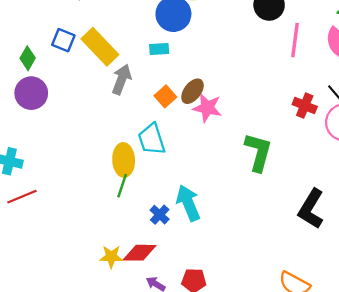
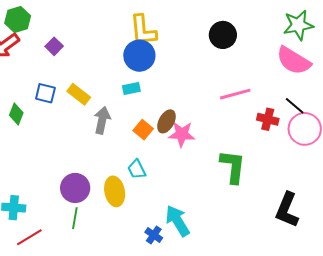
pink line: (295, 40) -> (235, 94), moved, turned 76
yellow rectangle: (100, 47) -> (79, 94), size x0.7
purple circle: (31, 93) -> (75, 188), moved
cyan trapezoid: (152, 139) -> (137, 169), size x0.7
green line: (122, 186) -> (75, 218), moved

